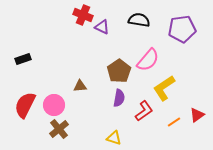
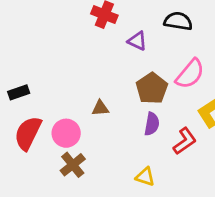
purple triangle: (102, 27) -> (137, 41), moved
black rectangle: (23, 59) -> (19, 92), moved

